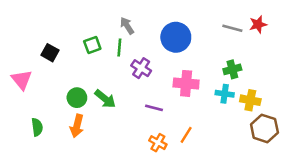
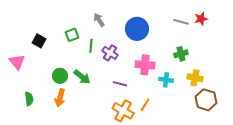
green line: (119, 48) -> (91, 46), moved
cyan cross: (225, 94) -> (166, 80), moved
orange cross: (158, 143) -> (123, 111), size x1.5

